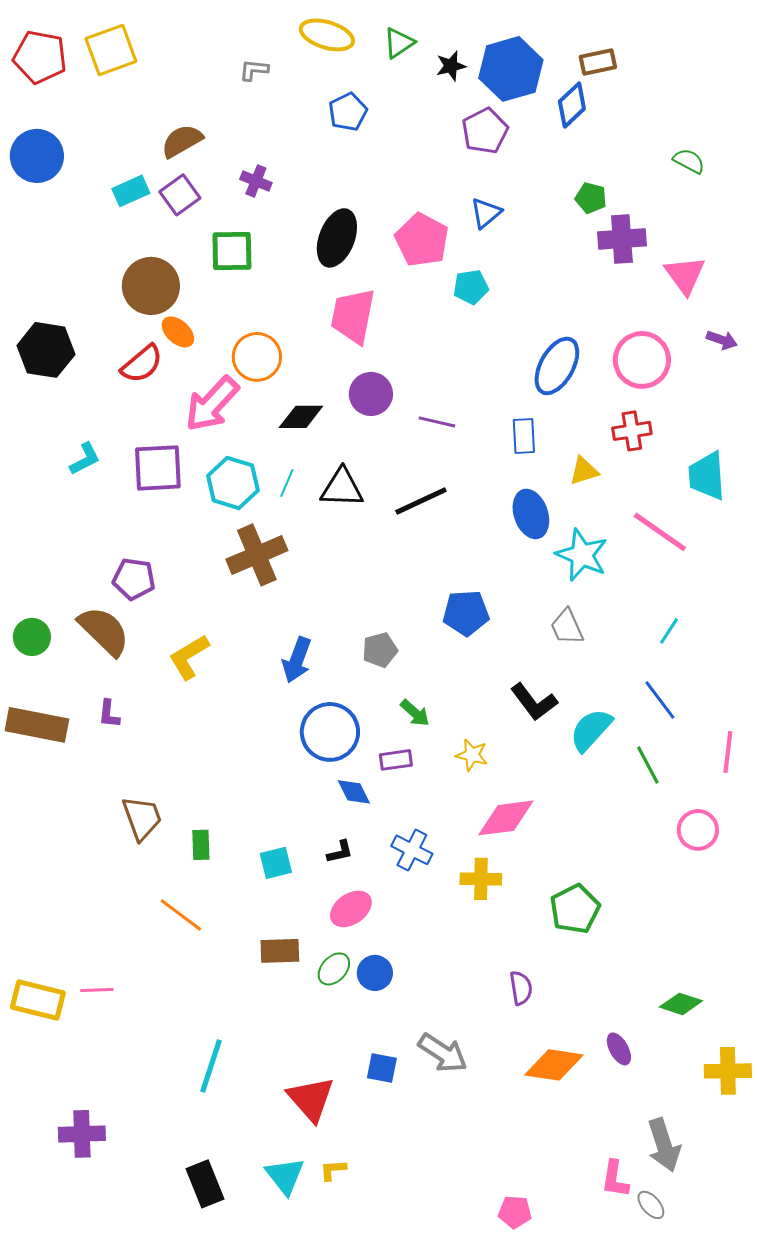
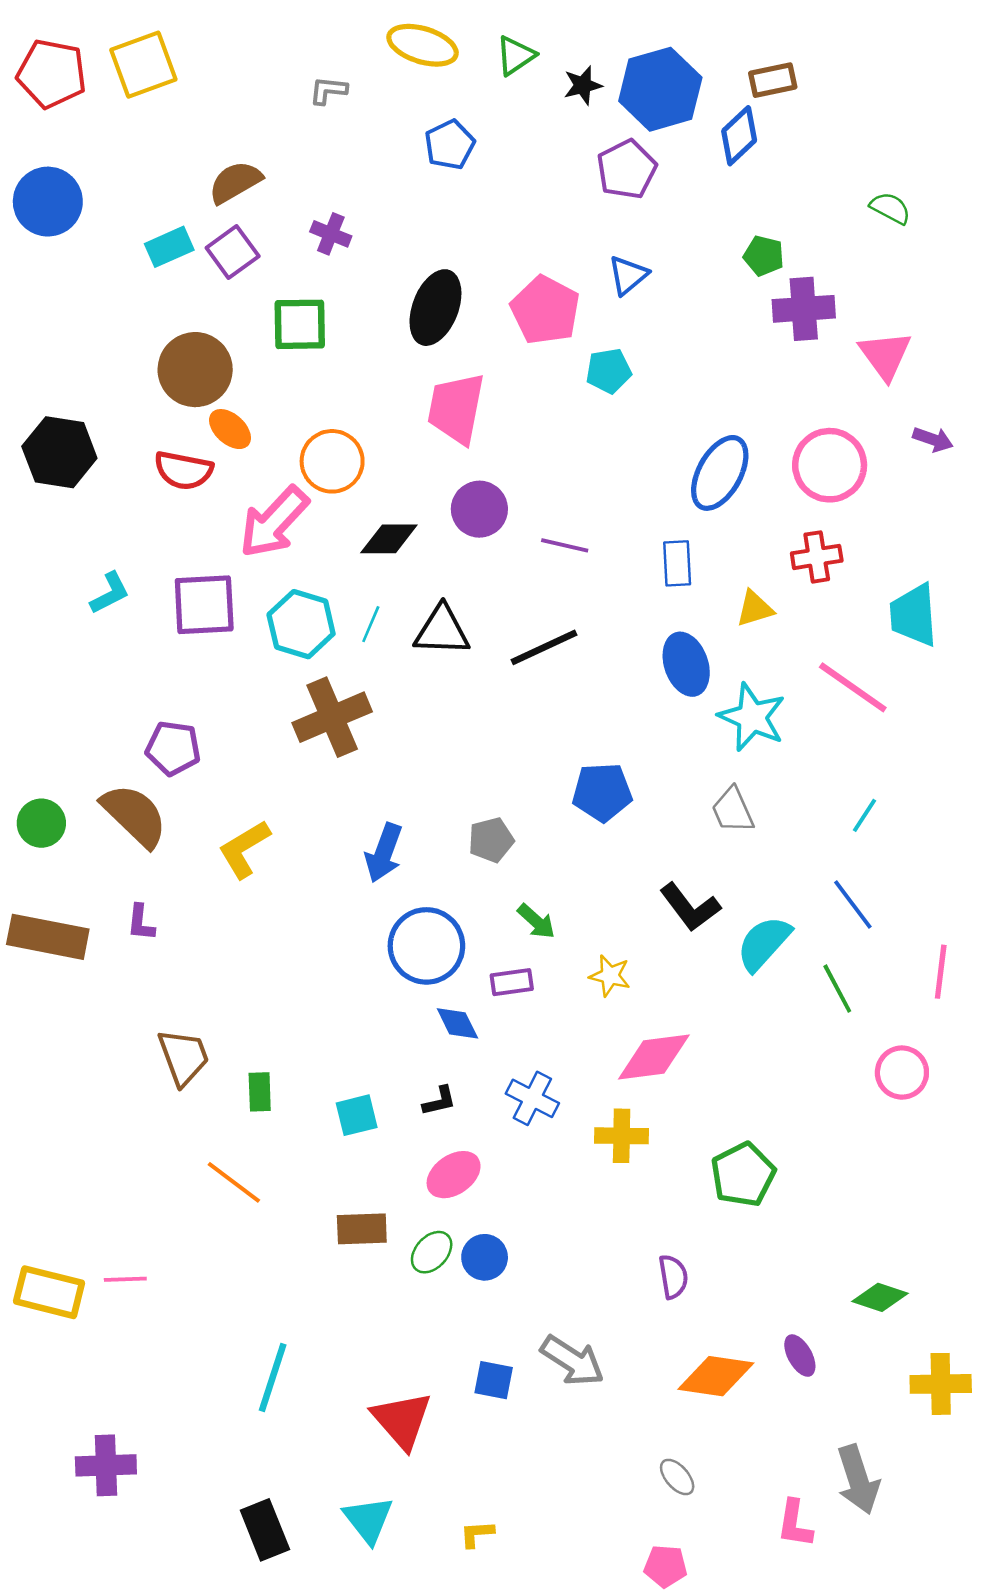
red semicircle: (142, 364) -> (183, 470), turned 51
yellow L-shape: (333, 1170) -> (477, 1534), moved
gray ellipse: (651, 1205) -> (677, 1477), moved

